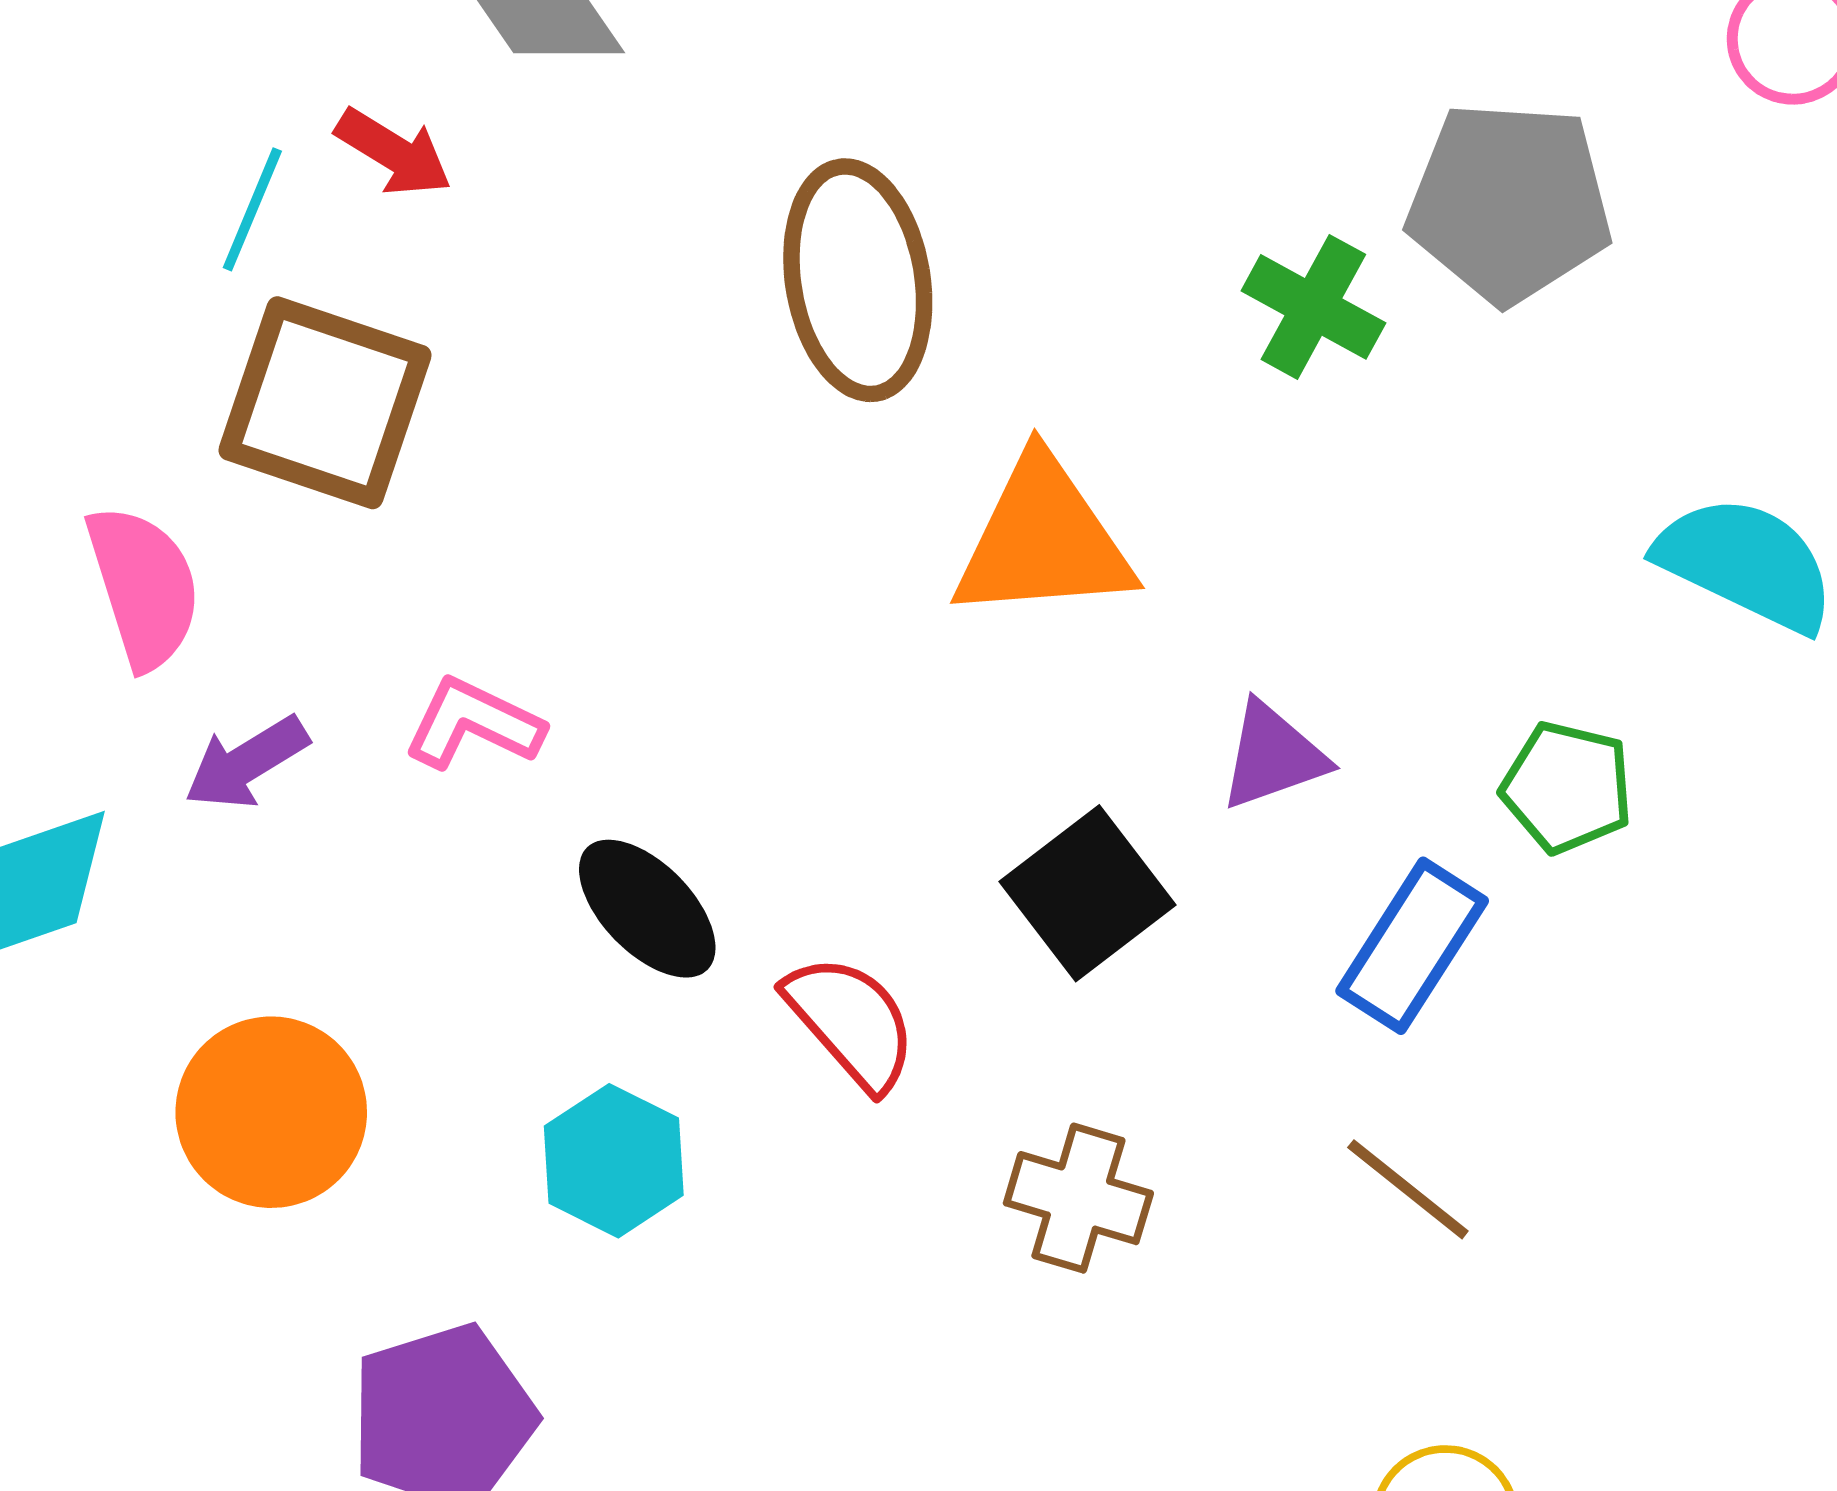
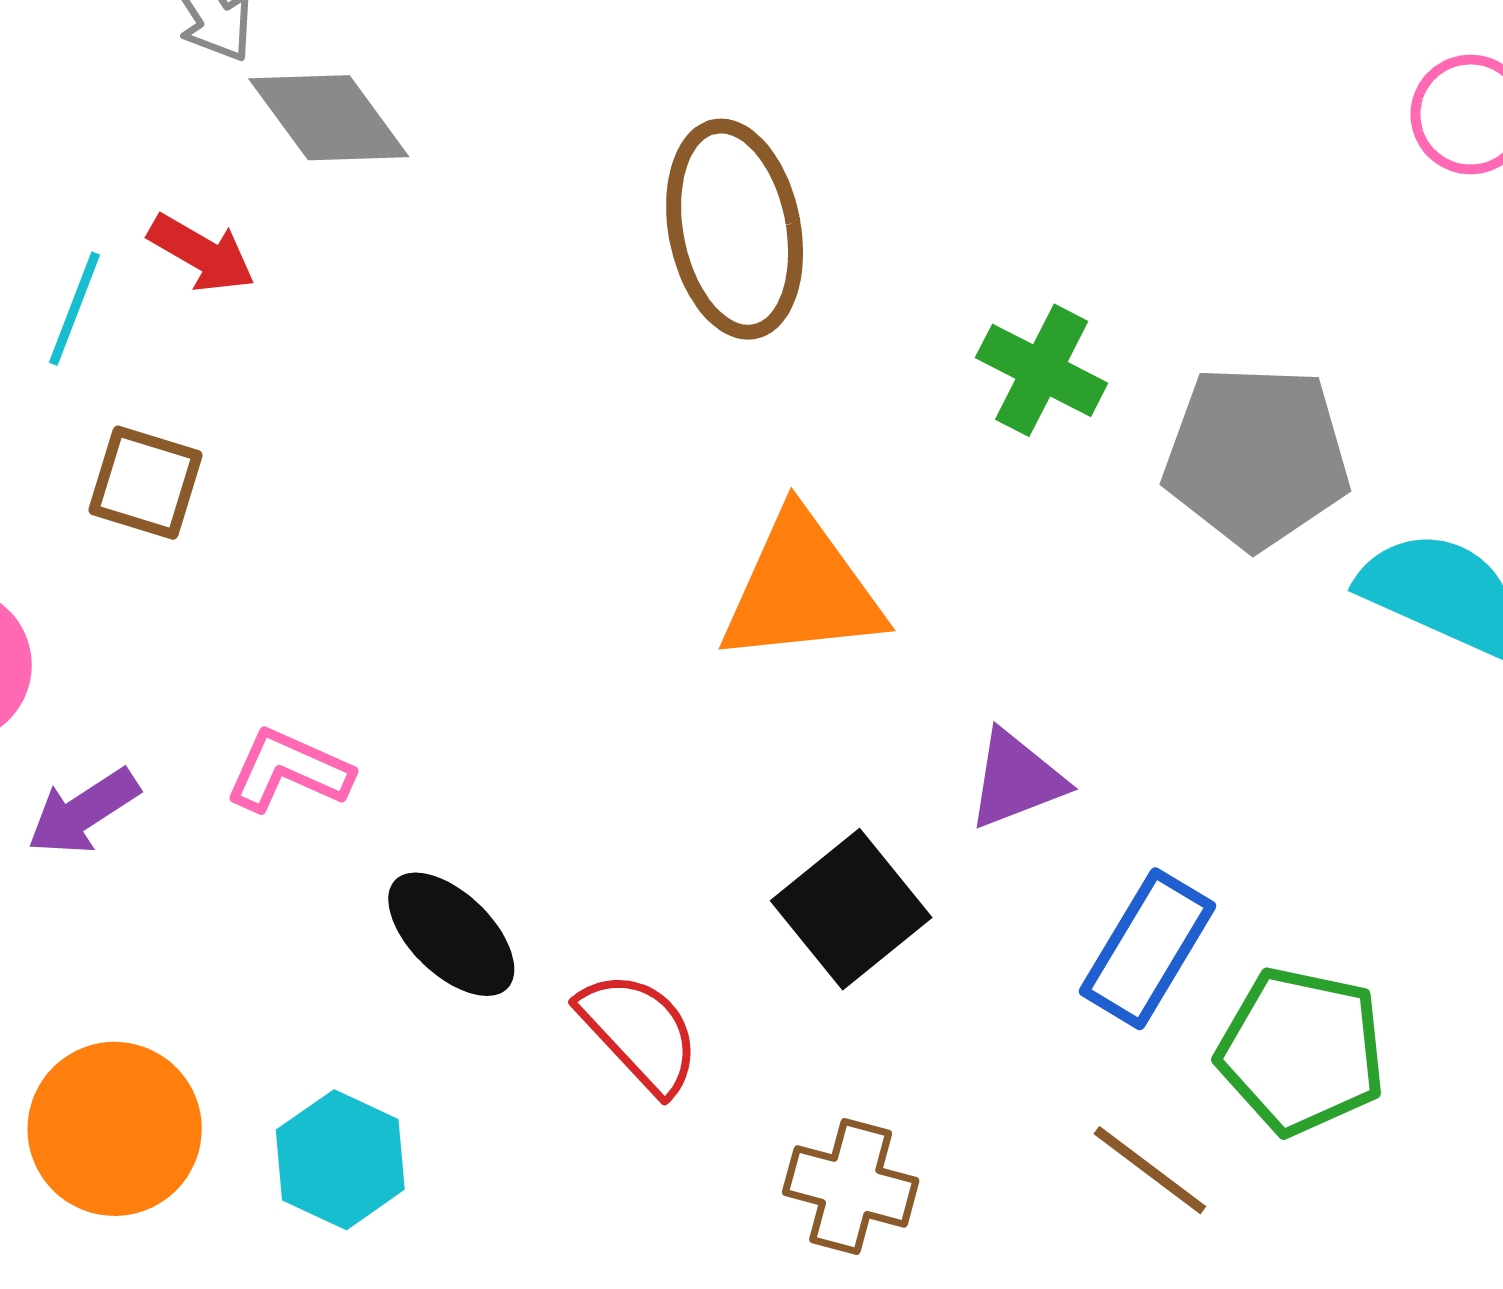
gray pentagon: (1509, 202) -> (1256, 457), moved
brown ellipse: (858, 280) -> (735, 229), moved
brown square: (325, 403) -> (146, 483), size x0.6
green pentagon: (1567, 787) -> (1301, 1051), moved, size x1.4
cyan hexagon: (614, 1161) -> (340, 1160), moved

